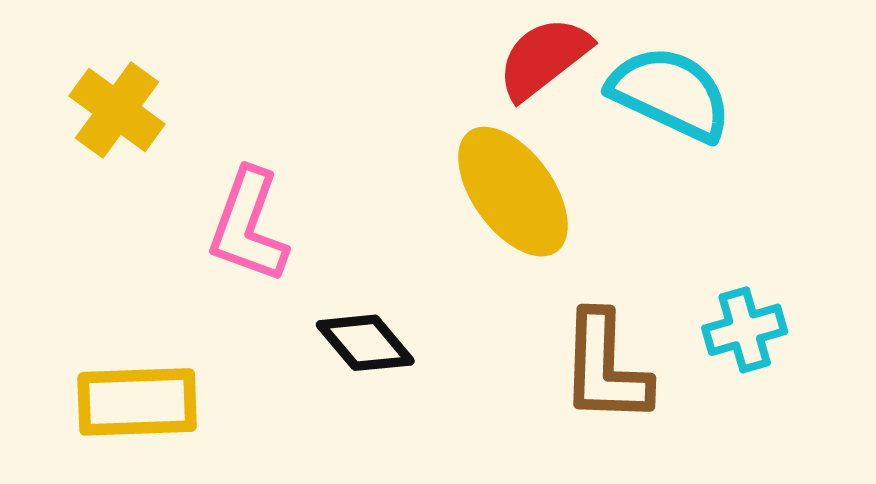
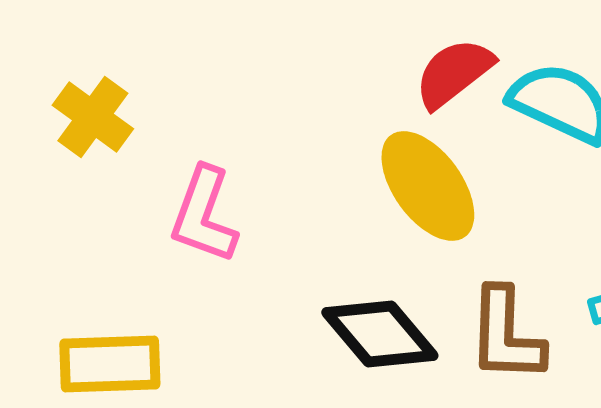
black diamond: (365, 343) -> (380, 334), moved, size x1.4

